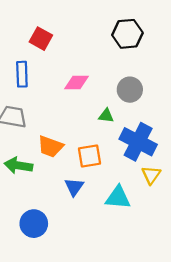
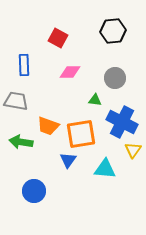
red square: (41, 39) -> (58, 38), moved
orange square: (90, 156) -> (81, 134), size x1.4

